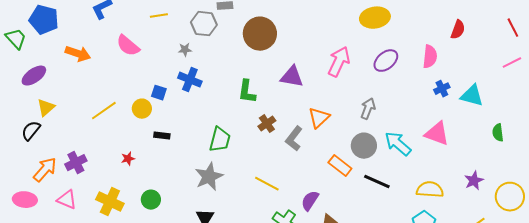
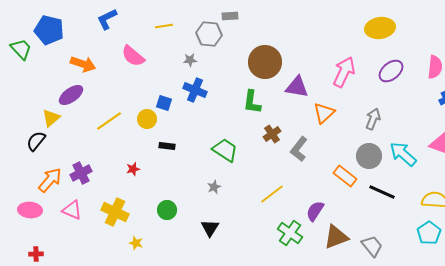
brown circle: (260, 34) -> (265, 62), moved
purple ellipse: (34, 76) -> (71, 95), moved
orange triangle: (319, 118) -> (324, 113), moved
green trapezoid: (220, 140) -> (225, 150), turned -72
gray star: (209, 177) -> (214, 187), size x0.5
yellow line: (267, 184) -> (272, 194), turned -65
green circle: (151, 200) -> (167, 210), moved

